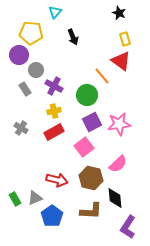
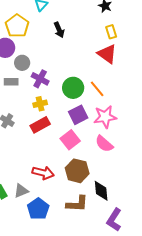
yellow pentagon: (31, 33) -> (17, 26), turned 30
orange line: (102, 76) -> (97, 89), moved
gray rectangle: (25, 89) -> (11, 82), turned -56
pink semicircle: (118, 164) -> (104, 144), moved, turned 84

